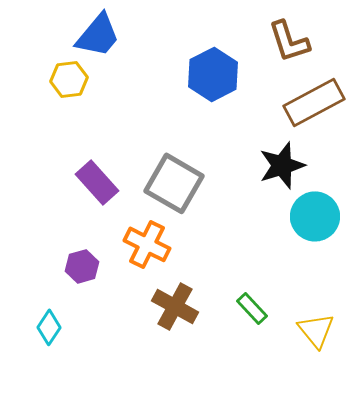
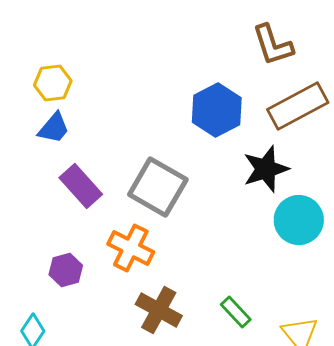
blue trapezoid: (98, 35) -> (54, 128), moved, size x0.7
blue hexagon: (213, 74) -> (217, 110), moved

